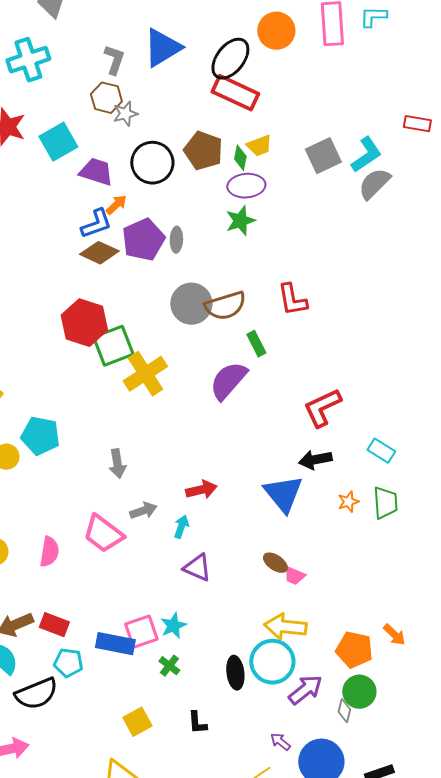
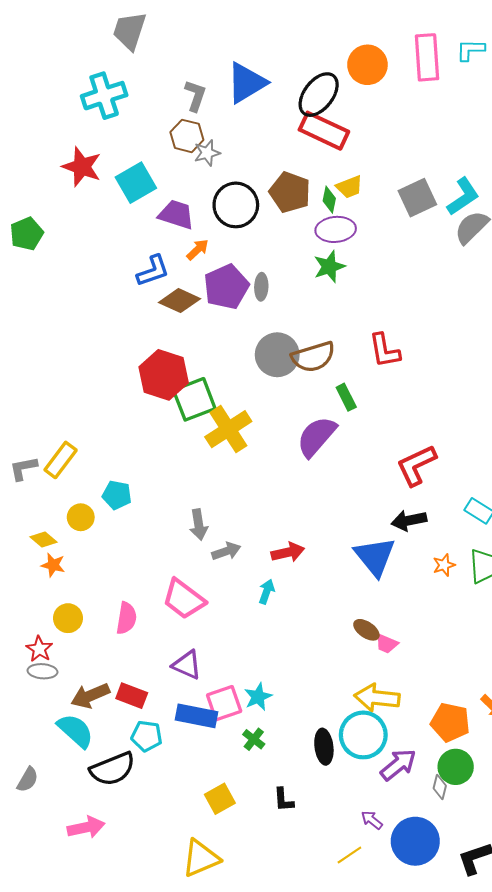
blue L-shape: (96, 224) -> (153, 271), moved
cyan pentagon: (40, 436) -> (117, 495), size x0.7
gray arrow: (143, 511) -> (226, 551), moved
purple triangle: (197, 568) -> (187, 665), moved

